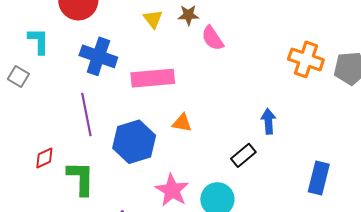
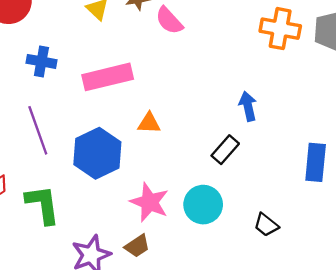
blue cross: (98, 56) -> (41, 61), size x0.7

